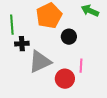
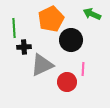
black circle: (69, 37) -> (71, 40), size x1.5

